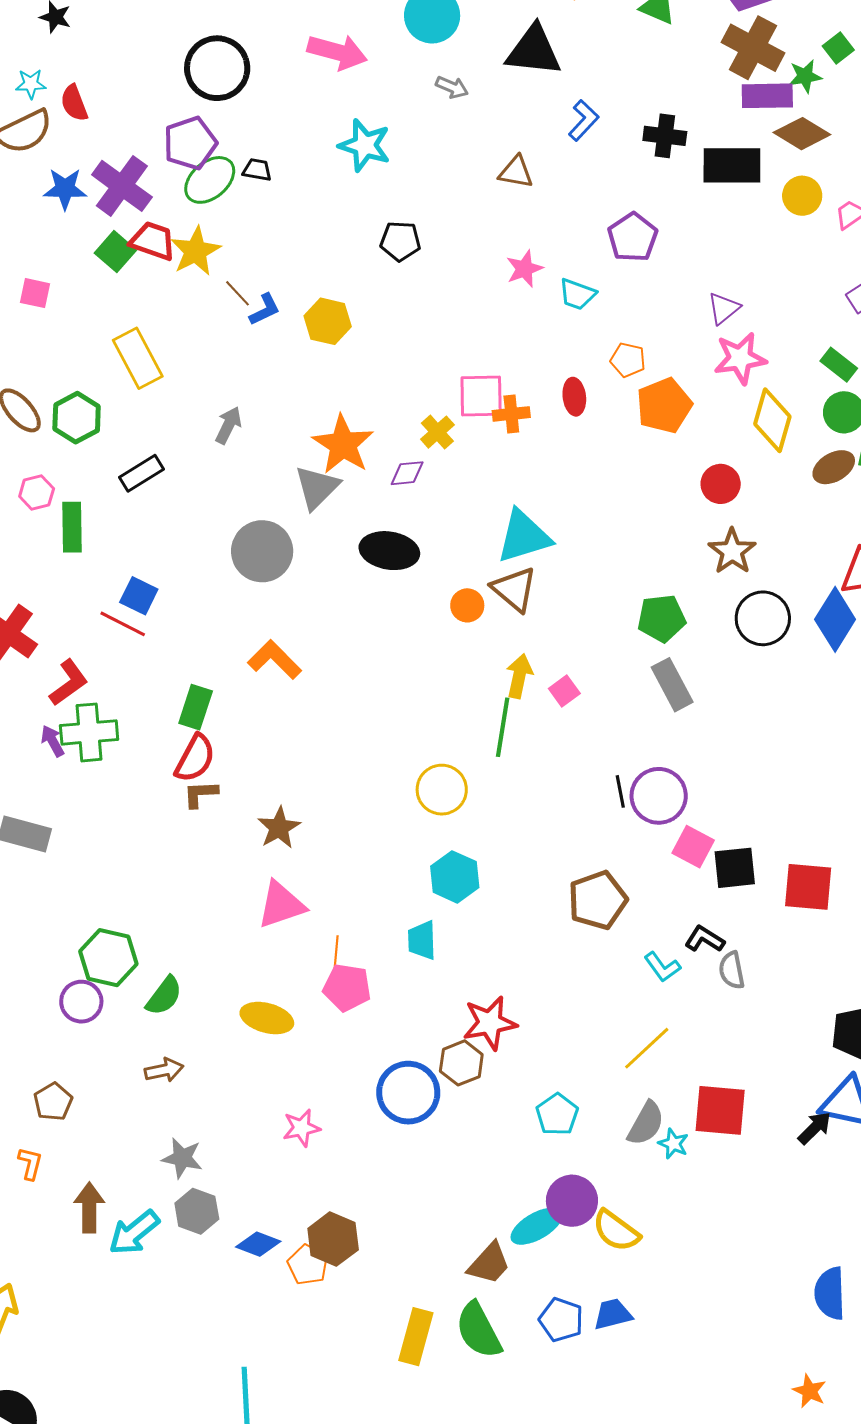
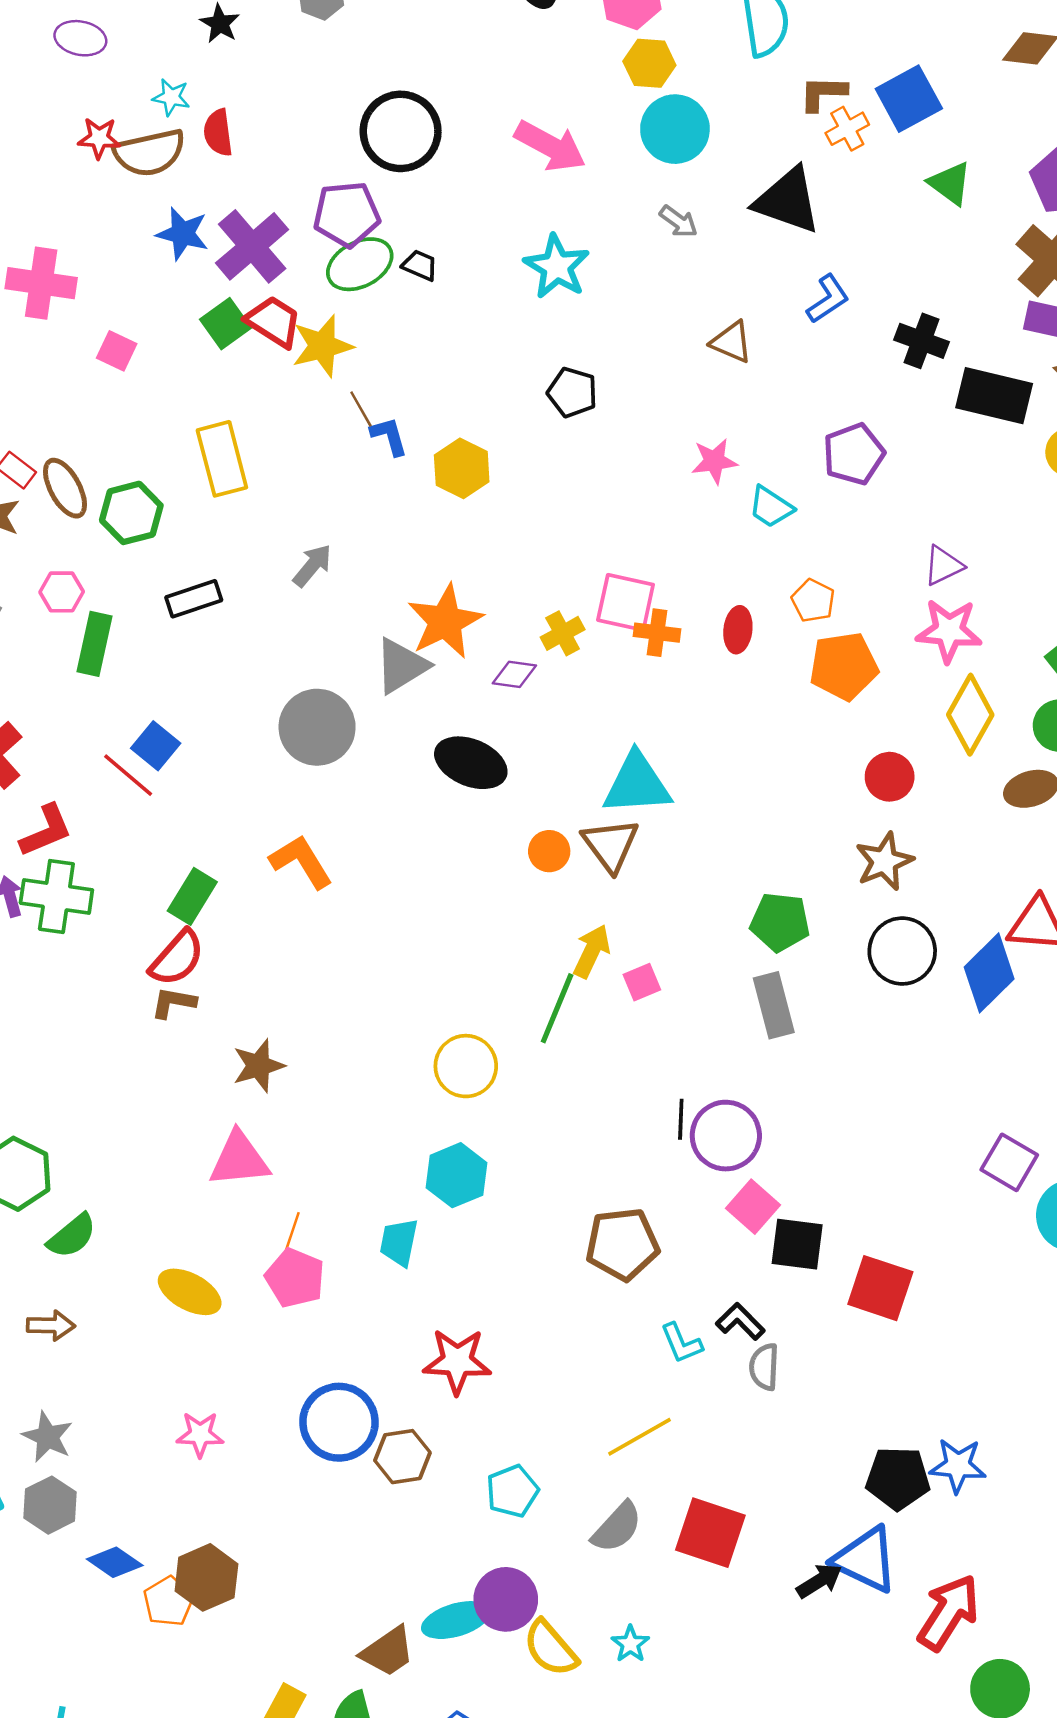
blue L-shape: (265, 310) -> (389, 436), turned -93
brown hexagon: (461, 1063) -> (402, 1457), moved
cyan star: (673, 1144) -> (630, 1644), moved

